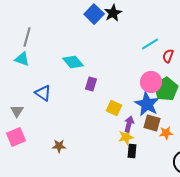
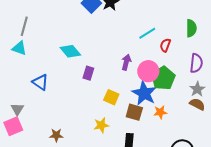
gray triangle: (17, 111) -> (17, 109), moved
brown square: (152, 123) -> (134, 112), moved
purple arrow: (129, 124) -> (126, 62), moved
orange star: (166, 133) -> (160, 112), moved
yellow star: (126, 137) -> (101, 125), moved

